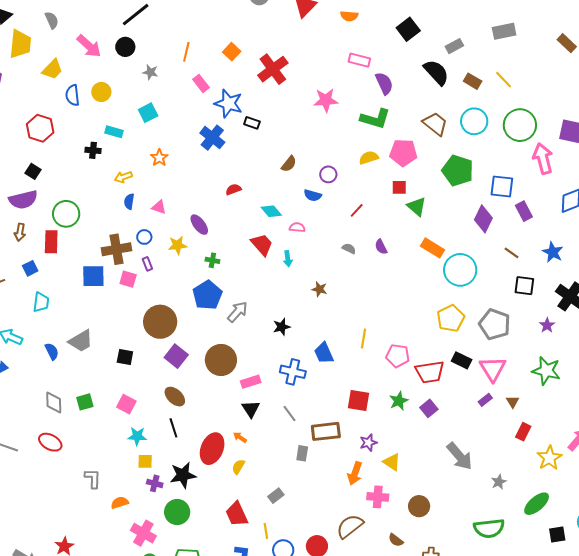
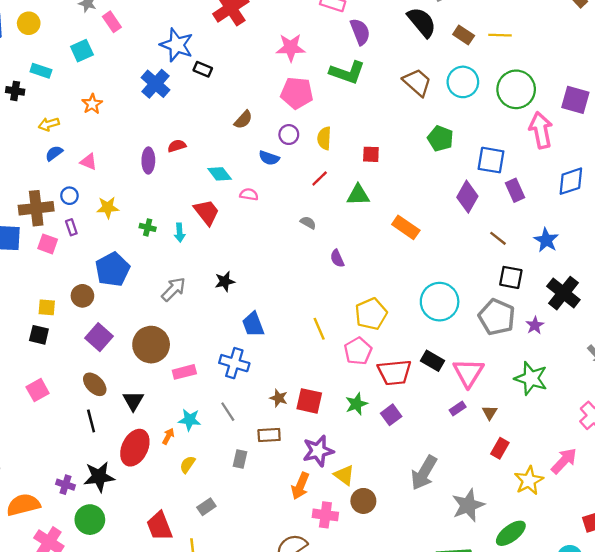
yellow line: (504, 80) -> (500, 35), turned -48
pink rectangle: (201, 83) -> (112, 22), moved
pink pentagon: (403, 153) -> (297, 93), moved
yellow semicircle: (369, 158) -> (324, 138), moved, turned -72
green pentagon: (458, 171) -> (440, 138), size x0.7
blue semicircle: (129, 201) -> (54, 153), turned 42
green triangle: (417, 206) -> (358, 195), moved, turned -45
purple ellipse: (199, 225) -> (148, 160), moved, turned 35
purple semicircle: (381, 247) -> (337, 258), moved
cyan arrow: (288, 259) -> (180, 233), moved
cyan circle: (460, 270) -> (440, 302), moved
brown star: (319, 289) -> (279, 398), moved
blue pentagon: (207, 295) -> (113, 269), moved
yellow pentagon: (451, 318) -> (371, 314), moved
brown circle: (160, 322) -> (82, 296), size x0.6
gray pentagon: (495, 324) -> (497, 317), moved
black star: (282, 327) -> (225, 282), moved
yellow line: (363, 338) -> (319, 329), turned -36
blue trapezoid: (324, 353) -> (253, 324), moved
pink pentagon: (398, 356) -> (358, 351), turned 30
pink square: (126, 404) -> (38, 390), turned 30
black triangle: (251, 409) -> (133, 401), moved
brown rectangle: (326, 431) -> (269, 435), size x0.7
cyan star: (137, 436) -> (190, 420), moved
orange arrow: (240, 437) -> (168, 436), turned 80
purple star: (368, 443) -> (318, 451), size x1.5
gray arrow: (460, 456) -> (424, 473), turned 68
yellow square: (145, 461) -> (47, 307), moved
yellow semicircle: (238, 467) -> (188, 464), moved
gray star: (499, 482) -> (468, 505), size x1.8
orange semicircle: (120, 503) -> (23, 505), size x1.6
brown circle: (419, 506) -> (363, 501), moved

